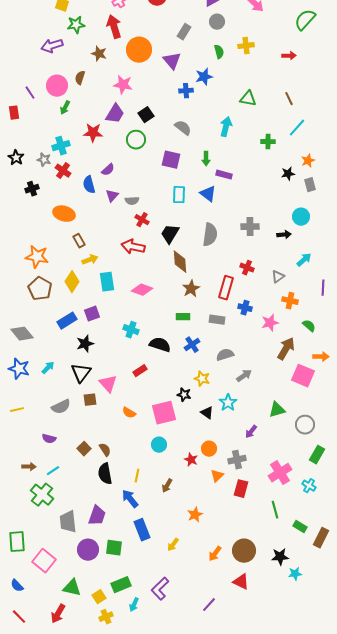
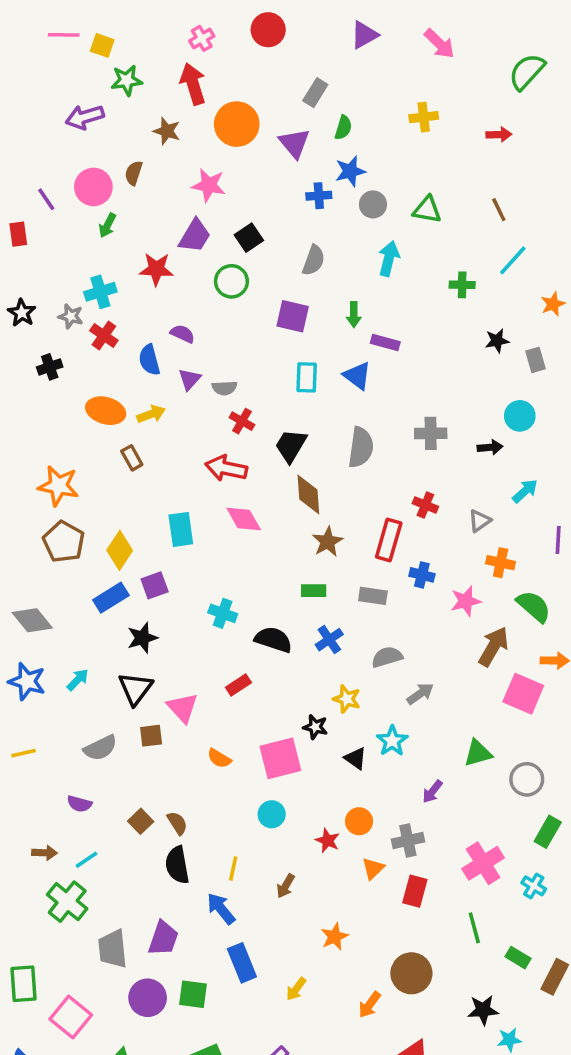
gray circle: (217, 22) -> (373, 204), moved
green semicircle: (219, 52) -> (343, 128), moved, turned 32
gray semicircle: (183, 128) -> (314, 260), turned 72
orange star: (308, 161) -> (553, 304), moved
purple semicircle: (108, 170) -> (183, 334), turned -112
yellow arrow: (90, 260) -> (151, 414), moved
yellow diamond: (72, 282) -> (120, 550), moved
pink diamond: (142, 290) -> (244, 519), moved, turned 40
green semicircle: (309, 326) -> (534, 606), size x1.5
brown circle: (244, 551) -> (411, 973), moved

